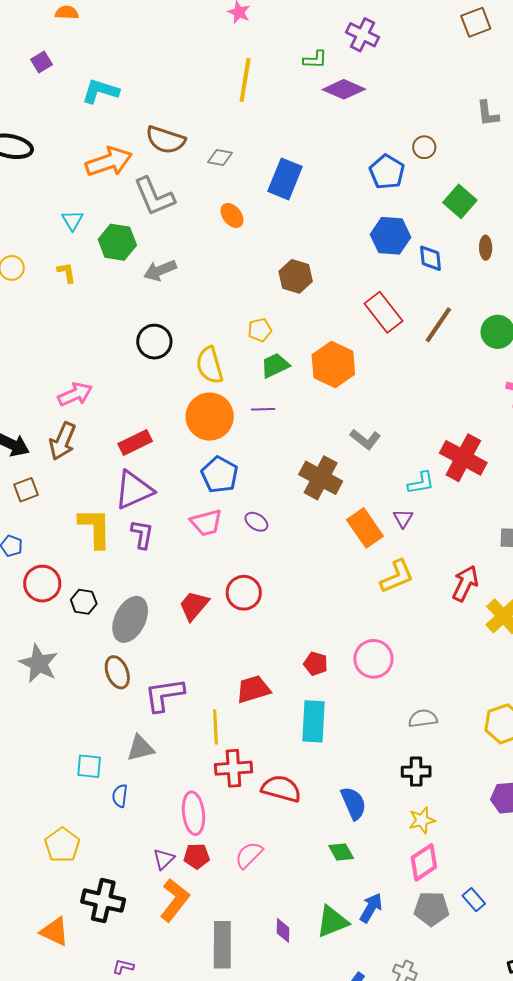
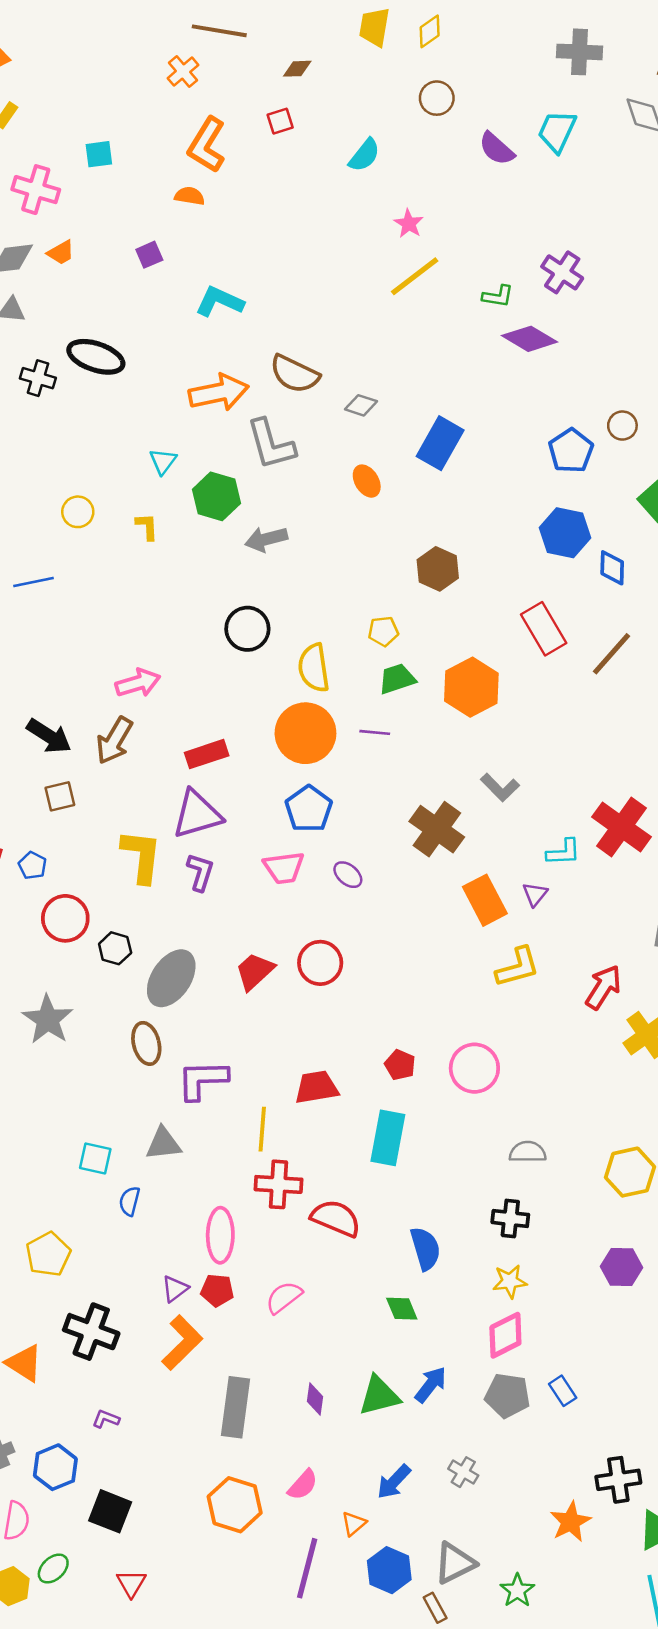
yellow line: (245, 80) -> (415, 276), moved, turned 36

